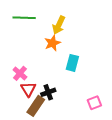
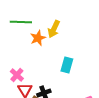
orange star: (52, 43) -> (38, 38), moved

